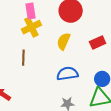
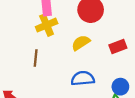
yellow semicircle: (64, 41) -> (81, 43), turned 30

